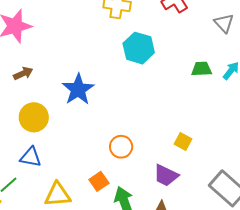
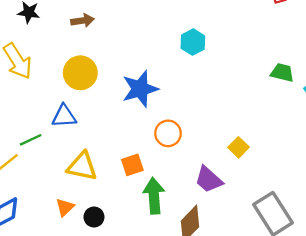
cyan hexagon: (139, 48) -> (193, 42), moved, size x0.7
blue star: (78, 89) -> (140, 89), moved
blue triangle: (31, 157) -> (64, 116), turned -30

